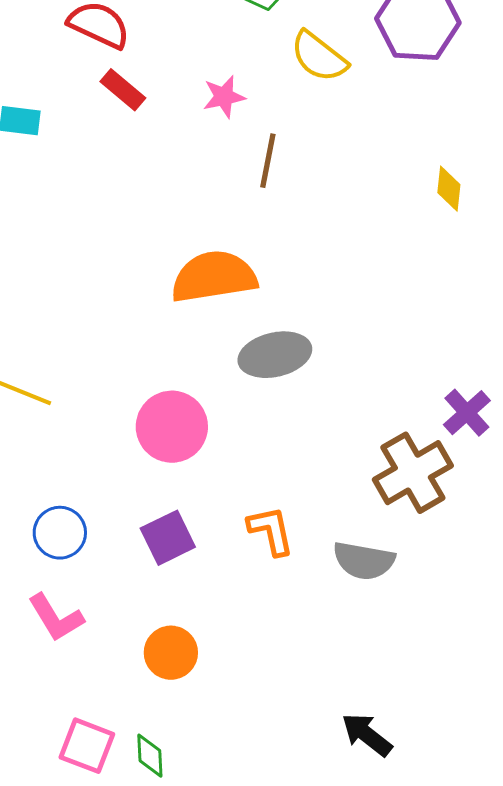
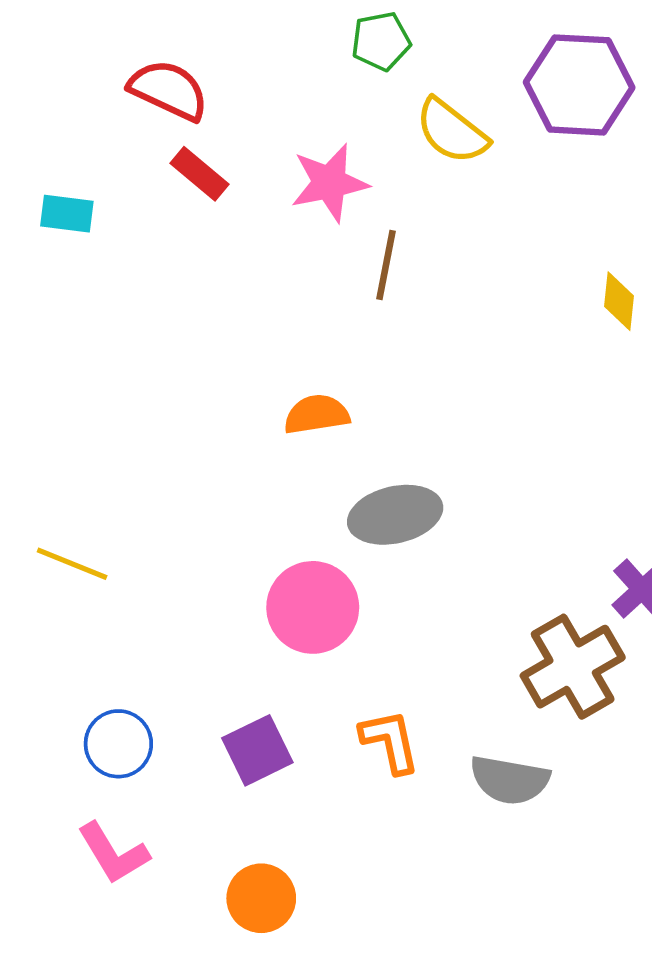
pink star: (224, 97) -> (329, 183), size x1.4
orange semicircle: (214, 277) -> (317, 414), size x0.6
pink circle: (172, 427) -> (313, 607), moved

